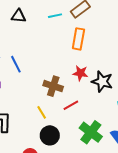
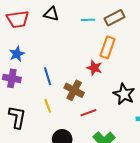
blue line: (16, 64) -> (48, 76), moved
red star: (80, 73) -> (94, 68), moved
yellow line: (42, 112) -> (48, 106), moved

